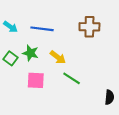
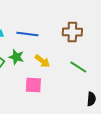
green line: (72, 78) -> (78, 67), moved
pink square: (36, 80) -> (33, 85), moved

